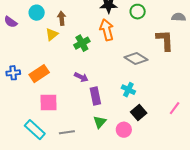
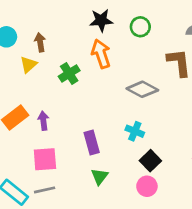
purple arrow: (81, 77) -> (43, 121), moved, turned -120
pink square: (49, 102) -> (45, 159), moved
pink circle: (124, 130) -> (147, 186), moved
gray line: (67, 132) -> (45, 190), moved

